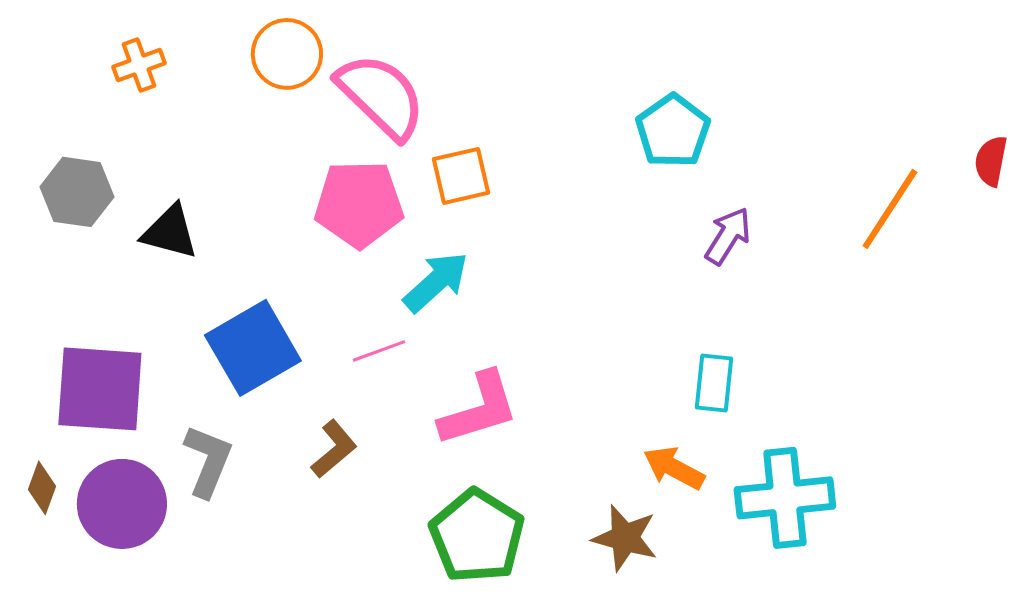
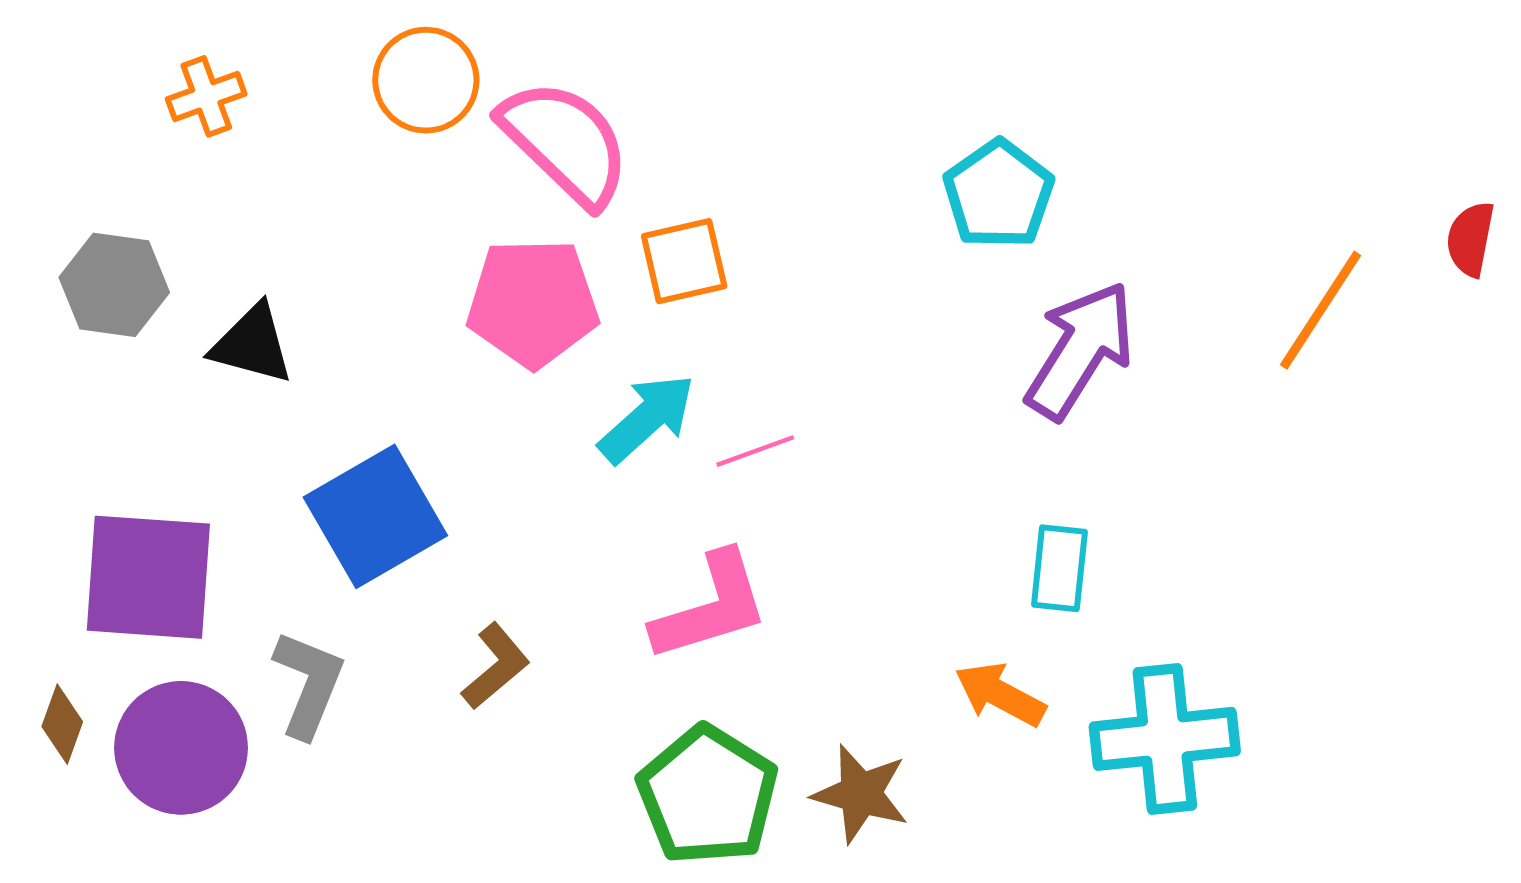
purple arrow: (728, 236) -> (1080, 350), size x1.6
pink line: (379, 351) -> (755, 451), moved
brown star: (625, 538) -> (861, 794), moved

